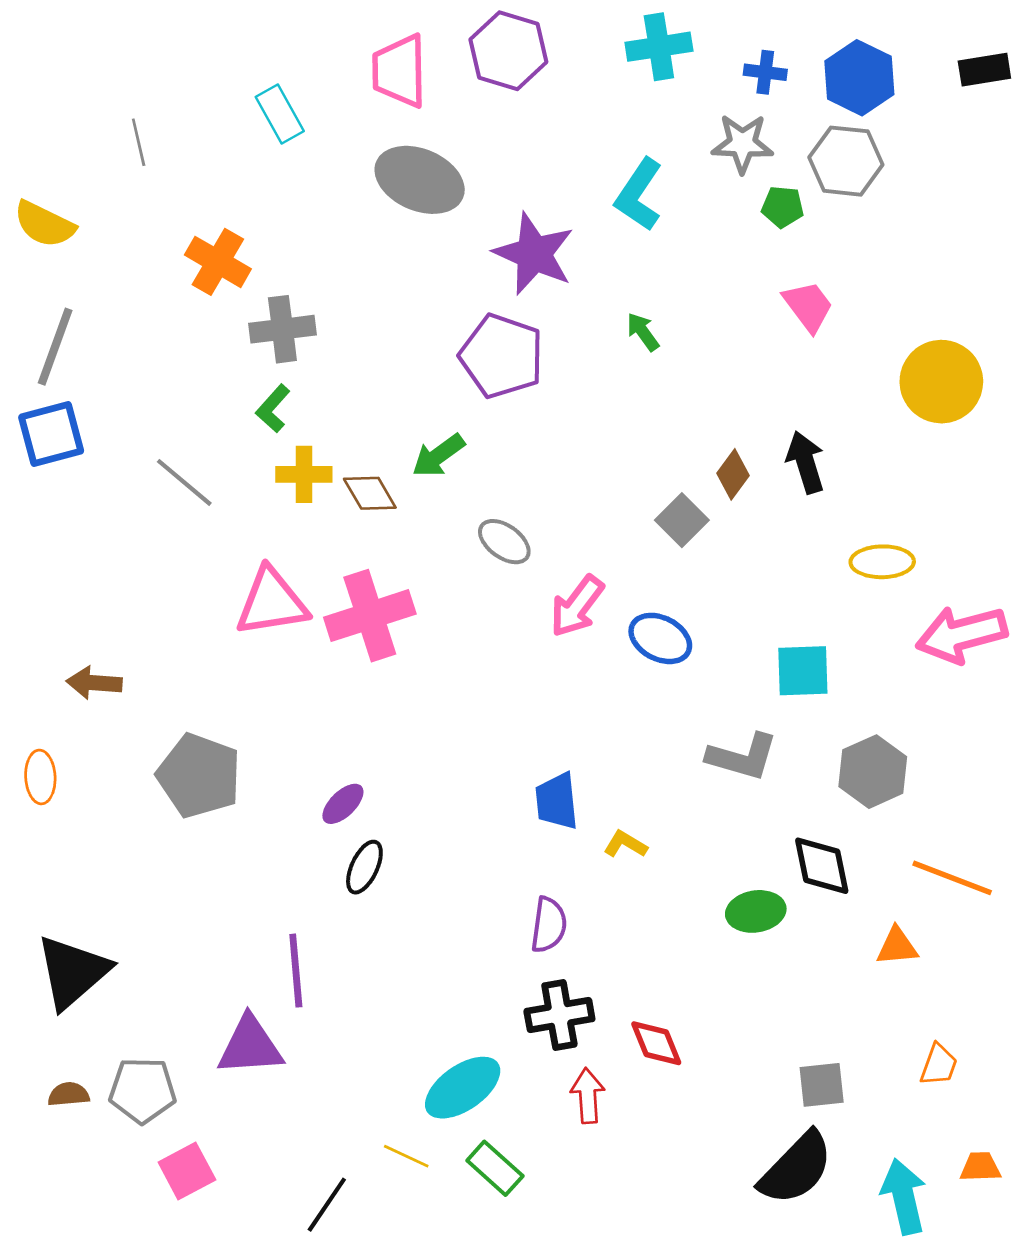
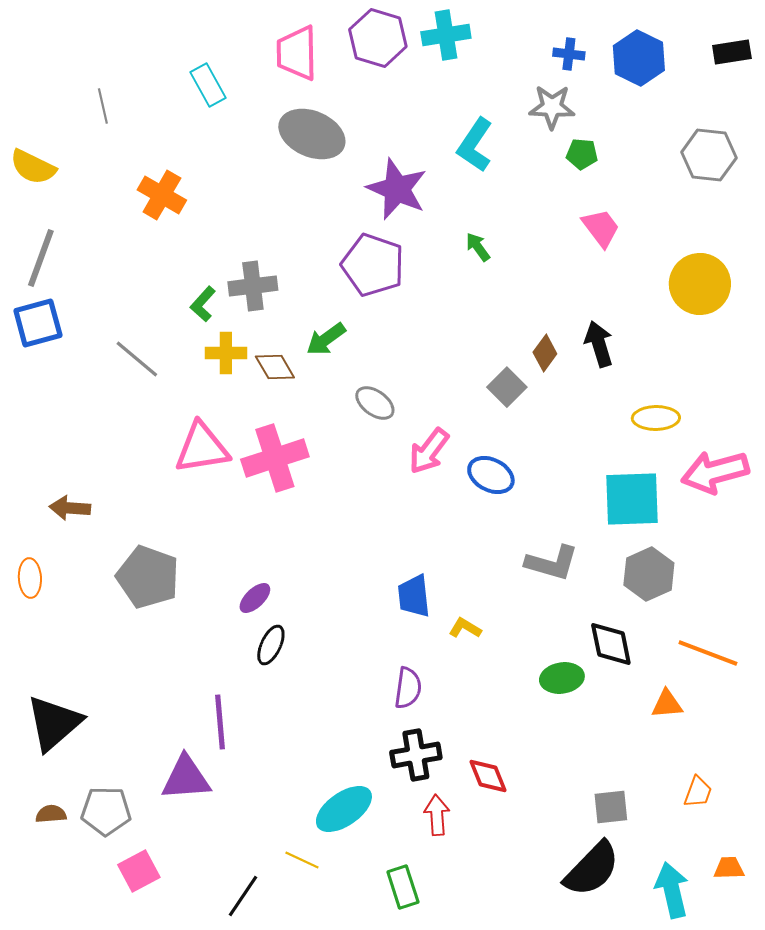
cyan cross: (659, 47) -> (446, 35), moved
gray hexagon: (846, 161) -> (709, 155), moved
gray cross: (282, 329) -> (253, 286), moved
cyan square: (803, 671) -> (632, 499), moved, size x1.4
green rectangle: (495, 1168) -> (403, 887), moved, turned 30

